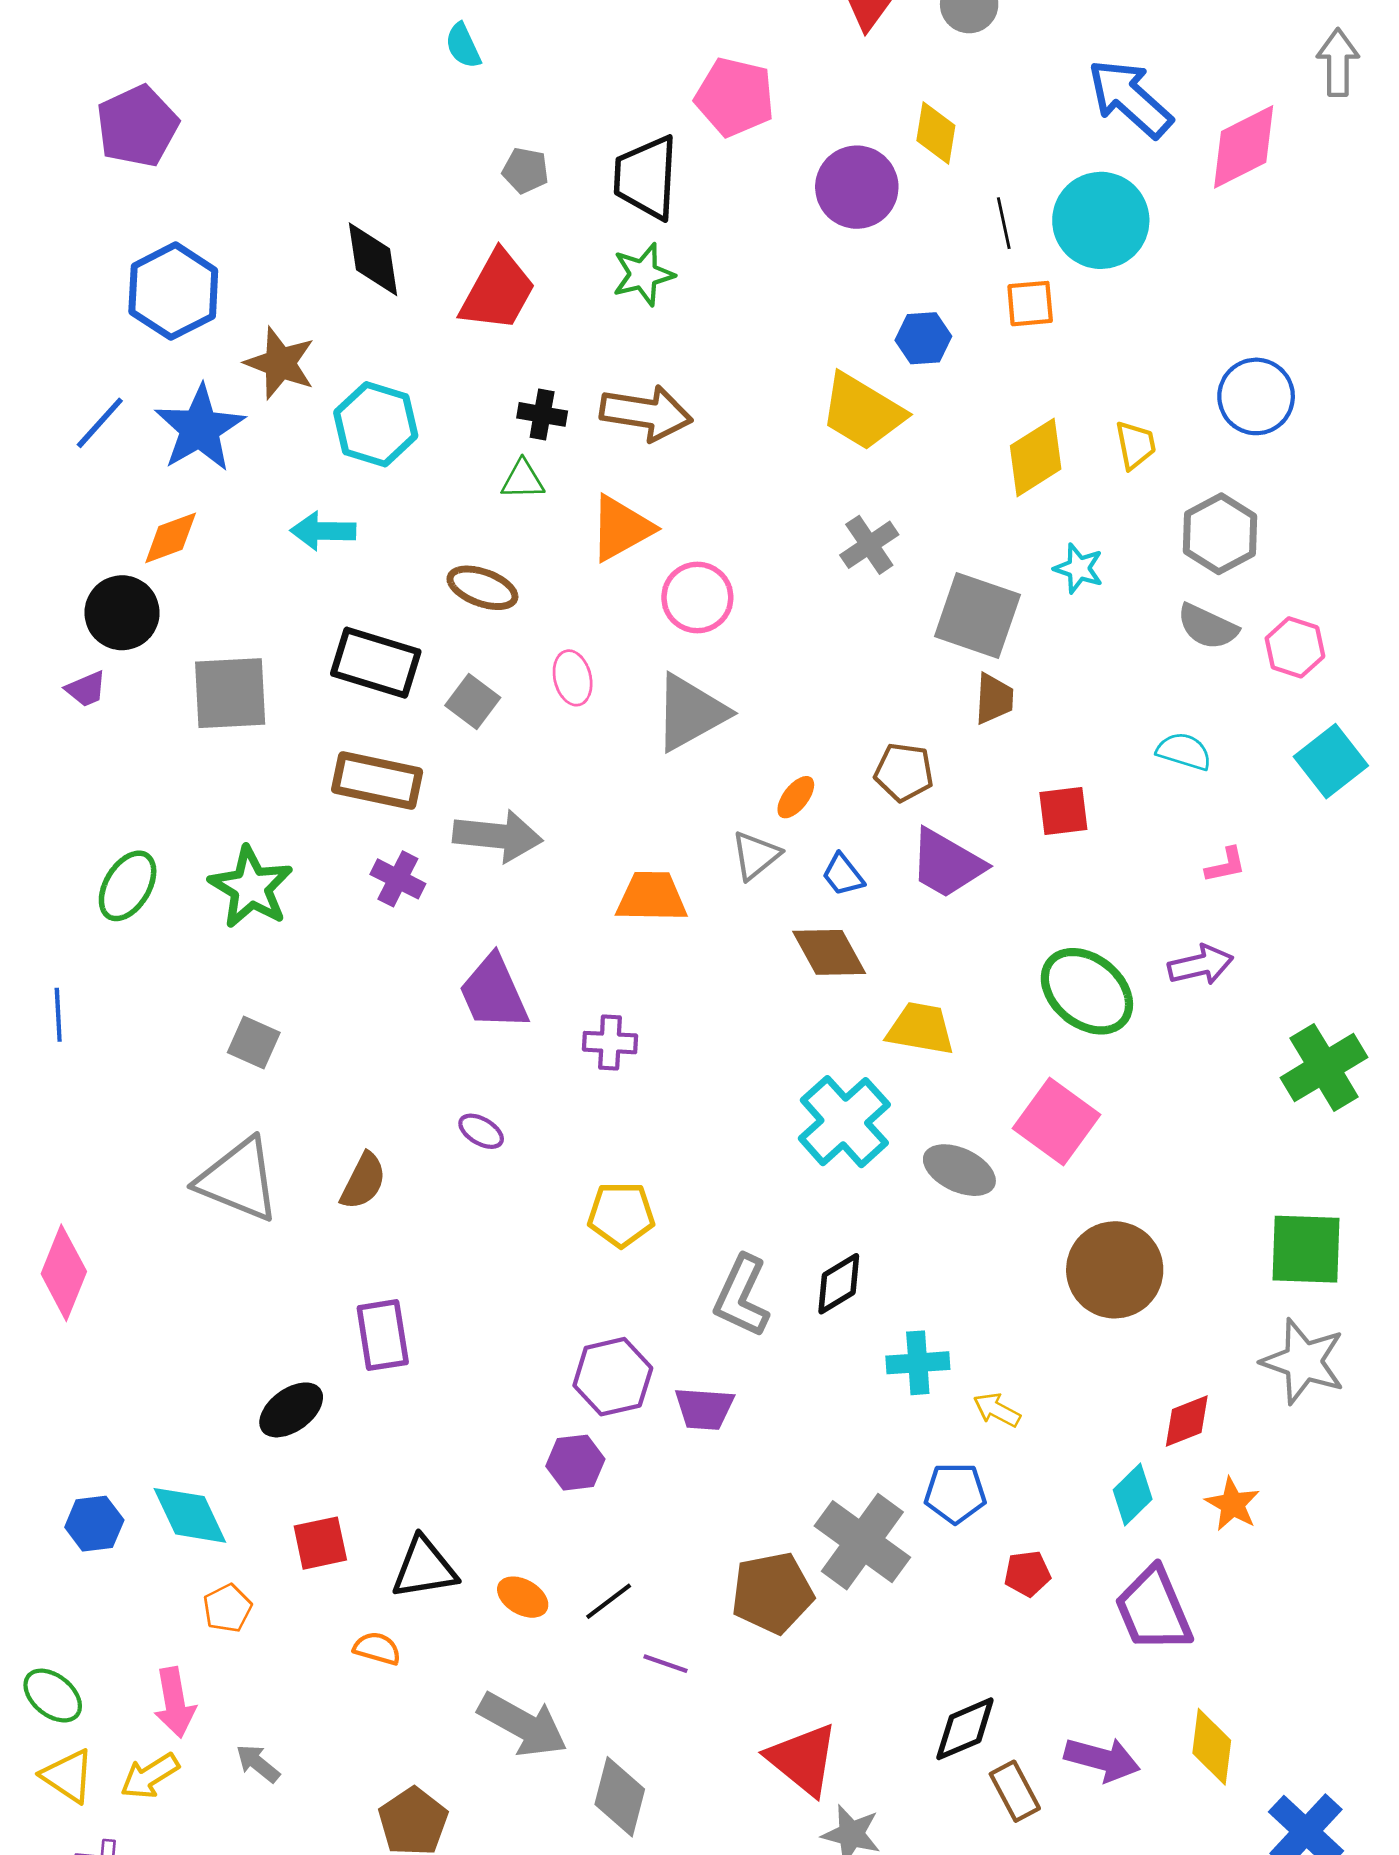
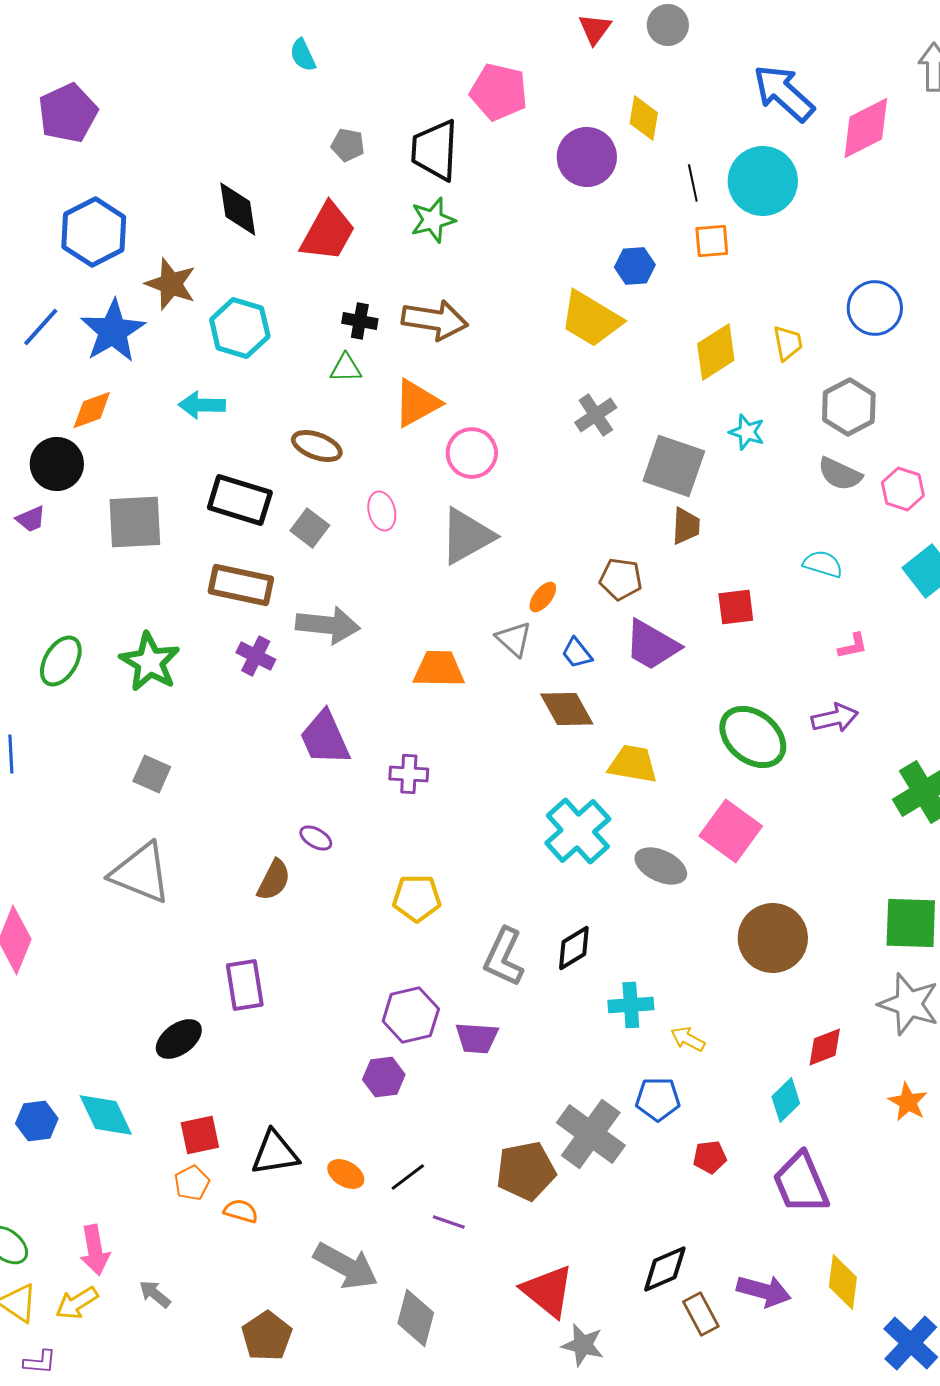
gray triangle: (756, 855) -> (514, 639), turned -39
brown semicircle: (363, 1181) -> (274, 880), moved
orange star: (1233, 1504) -> (908, 1102), moved
orange pentagon: (227, 1608) -> (192, 1183), moved

